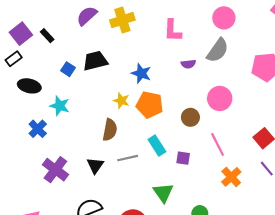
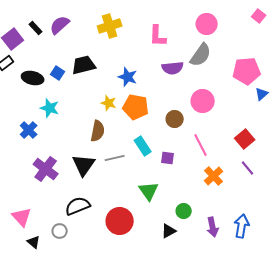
purple semicircle: (87, 16) -> (60, 25), moved
black rectangle: (47, 36) -> (36, 28), moved
purple semicircle: (188, 64) -> (173, 68), size x1.5
black ellipse: (29, 86) -> (33, 78), moved
black triangle: (95, 165) -> (84, 165), size x1.4

